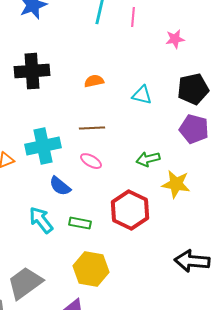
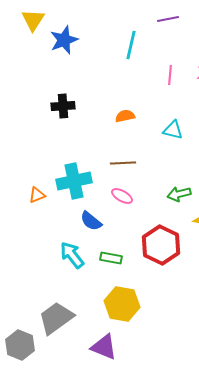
pink line: (133, 17) -> (170, 75), moved
black cross: (32, 71) -> (63, 106), size x0.7

